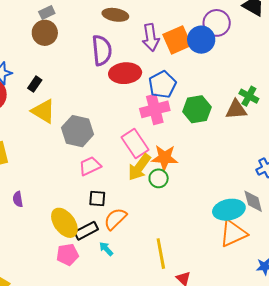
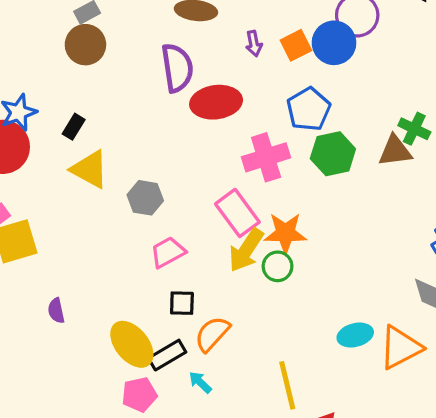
purple arrow: (151, 37) -> (254, 44), size x0.6
orange square: (177, 40) -> (296, 45), size x0.7
blue pentagon: (162, 85) -> (309, 109), moved
gray hexagon: (78, 131) -> (145, 198), size x0.7
cyan ellipse: (229, 210) -> (355, 335), moved, size x0.7

